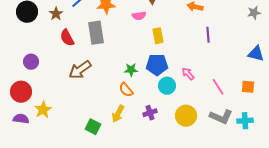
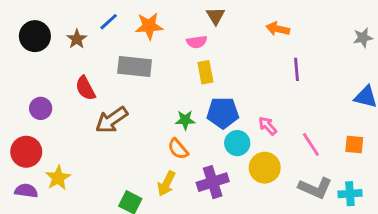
gray rectangle: (96, 33) -> (135, 66), turned -75
yellow rectangle: (158, 36) -> (205, 72), moved
red semicircle: (67, 38) -> (85, 88), moved
purple cross: (150, 113) -> (213, 182), size x1.5
yellow circle: (186, 116) -> (265, 168), moved

